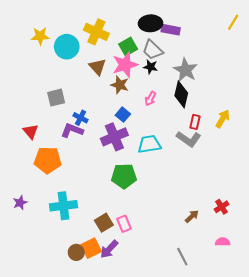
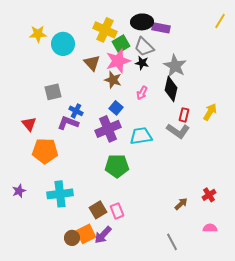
yellow cross: (96, 32) -> (105, 30), moved

